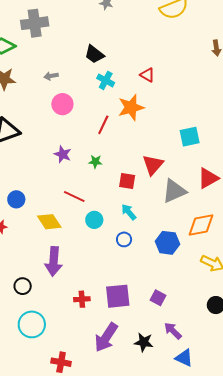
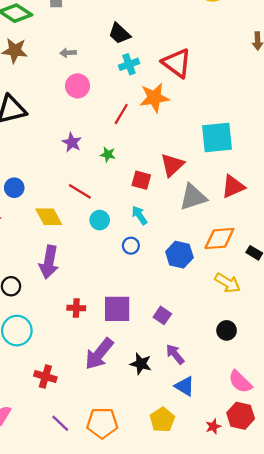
red triangle: (147, 75) -> (177, 63), size x1.8
cyan cross: (106, 80) -> (129, 64), turned 36
cyan square: (190, 137) -> (217, 138), size x1.4

